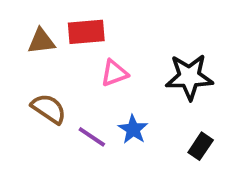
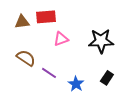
blue star: (133, 129) -> (76, 84), moved

